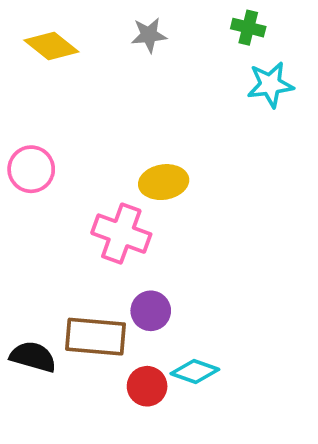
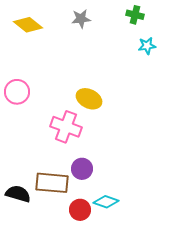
cyan star: (270, 85) -> (147, 46), size x0.7
yellow ellipse: (164, 182) -> (89, 99), turned 35

